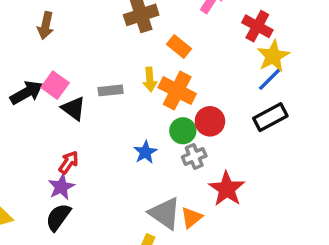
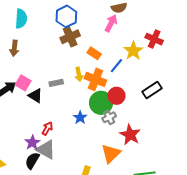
red cross: (257, 26) -> (154, 39), moved
yellow star: (273, 56) -> (133, 51), moved
blue line: (269, 79) -> (116, 66), moved
green circle: (183, 131) -> (101, 103), size x1.5
red arrow: (69, 162) -> (47, 128), moved
gray triangle: (165, 213) -> (46, 149), moved
orange triangle: (191, 218) -> (111, 154), size x1.5

